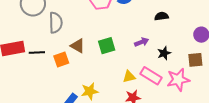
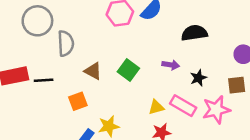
black semicircle: (162, 16) -> (194, 33), size x1.5
purple arrow: (142, 42) -> (171, 65), turned 32
green square: (107, 46) -> (128, 70), turned -36
orange square: (61, 59) -> (78, 101), moved

